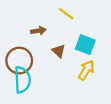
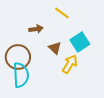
cyan square: (85, 45) -> (80, 42), turned 36
yellow arrow: (86, 70) -> (70, 64), moved

